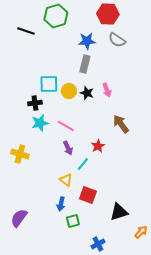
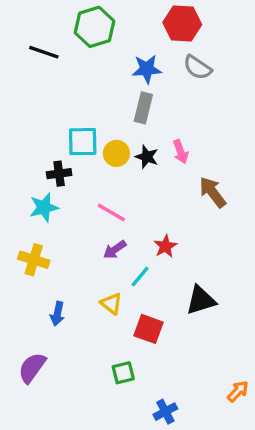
cyan star: (40, 123) -> (44, 207), moved
brown arrow: (121, 124) -> (213, 192), moved
purple arrow: (68, 148) -> (115, 250), turned 80
blue arrow: (61, 204) -> (57, 314), moved
black triangle: (119, 212) -> (201, 300), moved

